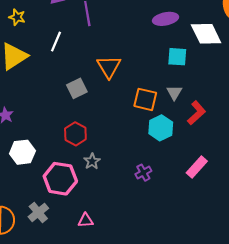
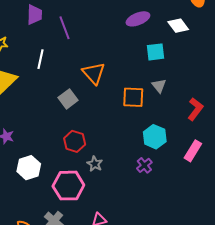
white diamond: (206, 34) -> (178, 26), size x0.7
red L-shape: (196, 113) -> (195, 109), moved
cyan hexagon: (161, 128) -> (155, 137), moved

